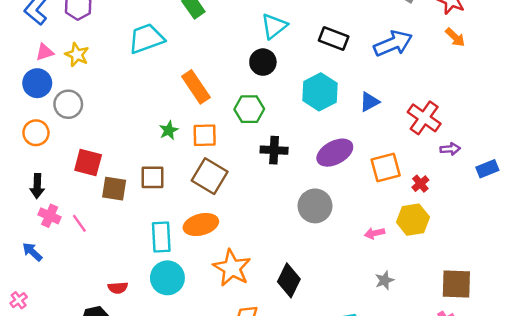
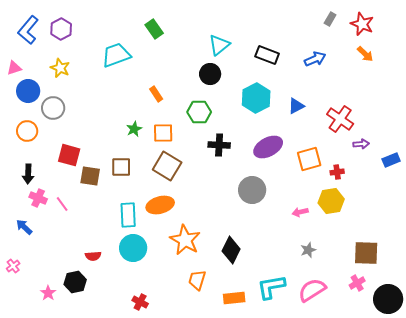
blue arrow: (393, 43) -> (315, 59), size x0.7
pink triangle: (45, 52) -> (14, 68), moved
orange rectangle: (196, 87) -> (156, 94), size x0.6
red cross: (420, 184) -> (337, 172), turned 32

